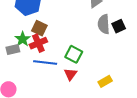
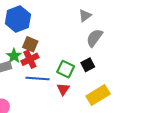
gray semicircle: (104, 24) -> (94, 38), turned 42
black square: (119, 26) -> (88, 65), moved
yellow rectangle: (105, 81) -> (98, 95), size x1.6

